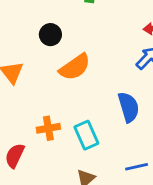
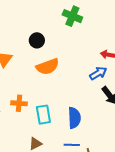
blue semicircle: (129, 107) -> (74, 118), moved

